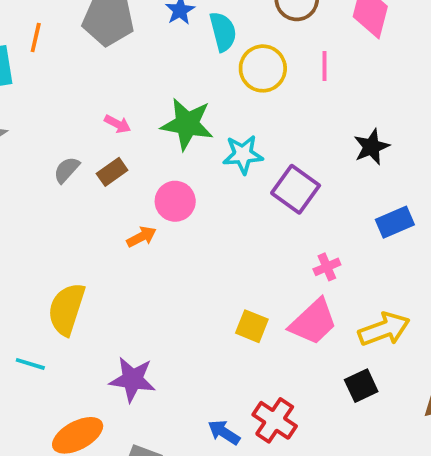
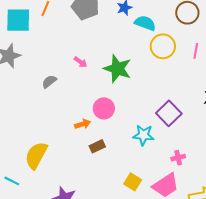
cyan semicircle: (223, 32) -> (145, 23), turned -65
cyan star: (243, 155) -> (143, 135), moved
brown rectangle: (112, 172) -> (97, 146), moved

